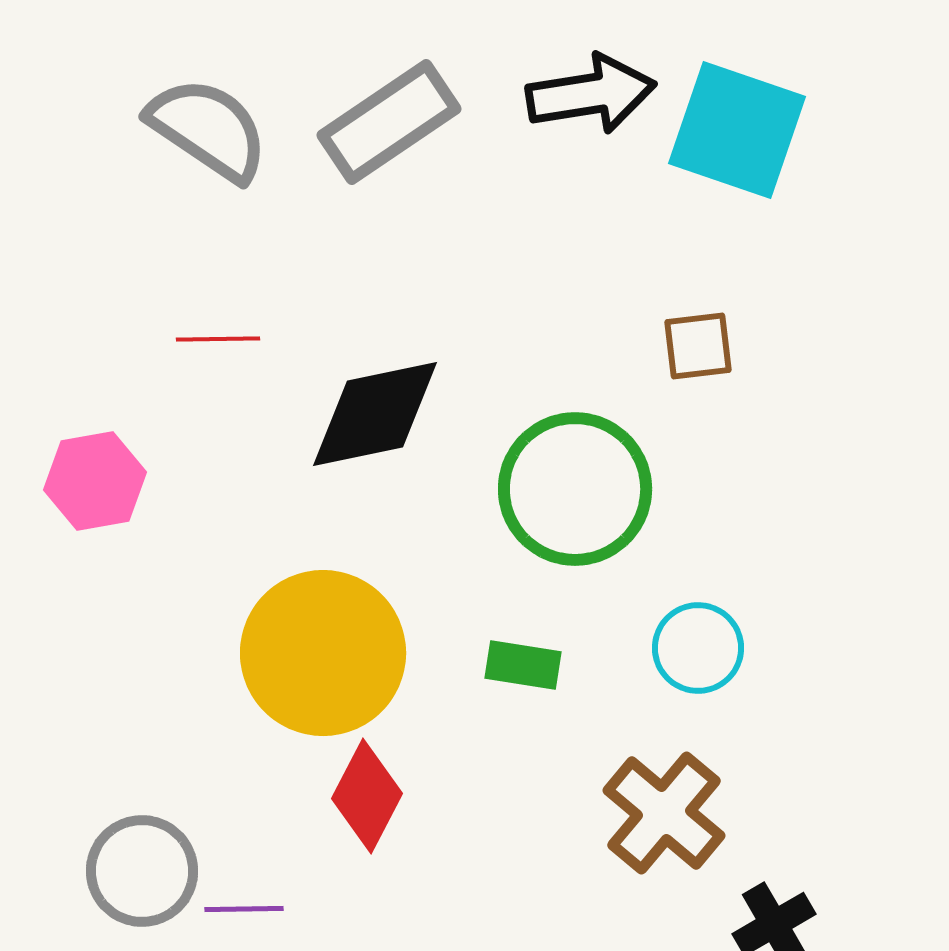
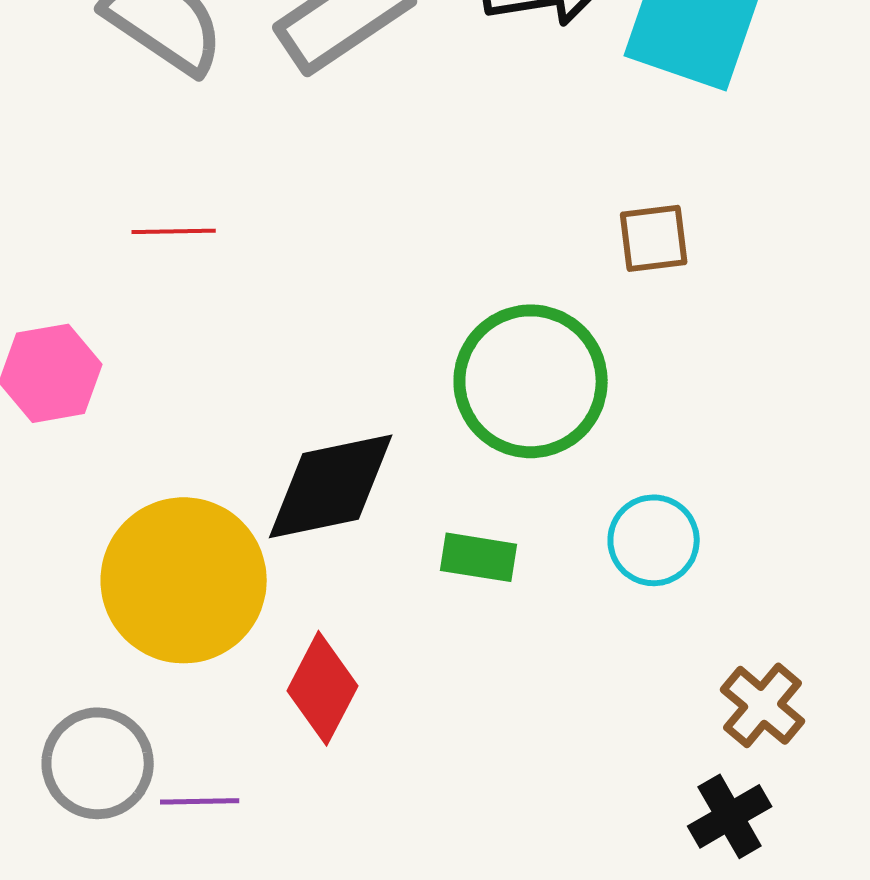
black diamond: (375, 414) -> (331, 486), moved
yellow circle: (323, 653) -> (184, 580), moved
brown cross: (664, 813) -> (763, 705), moved, size x0.7

